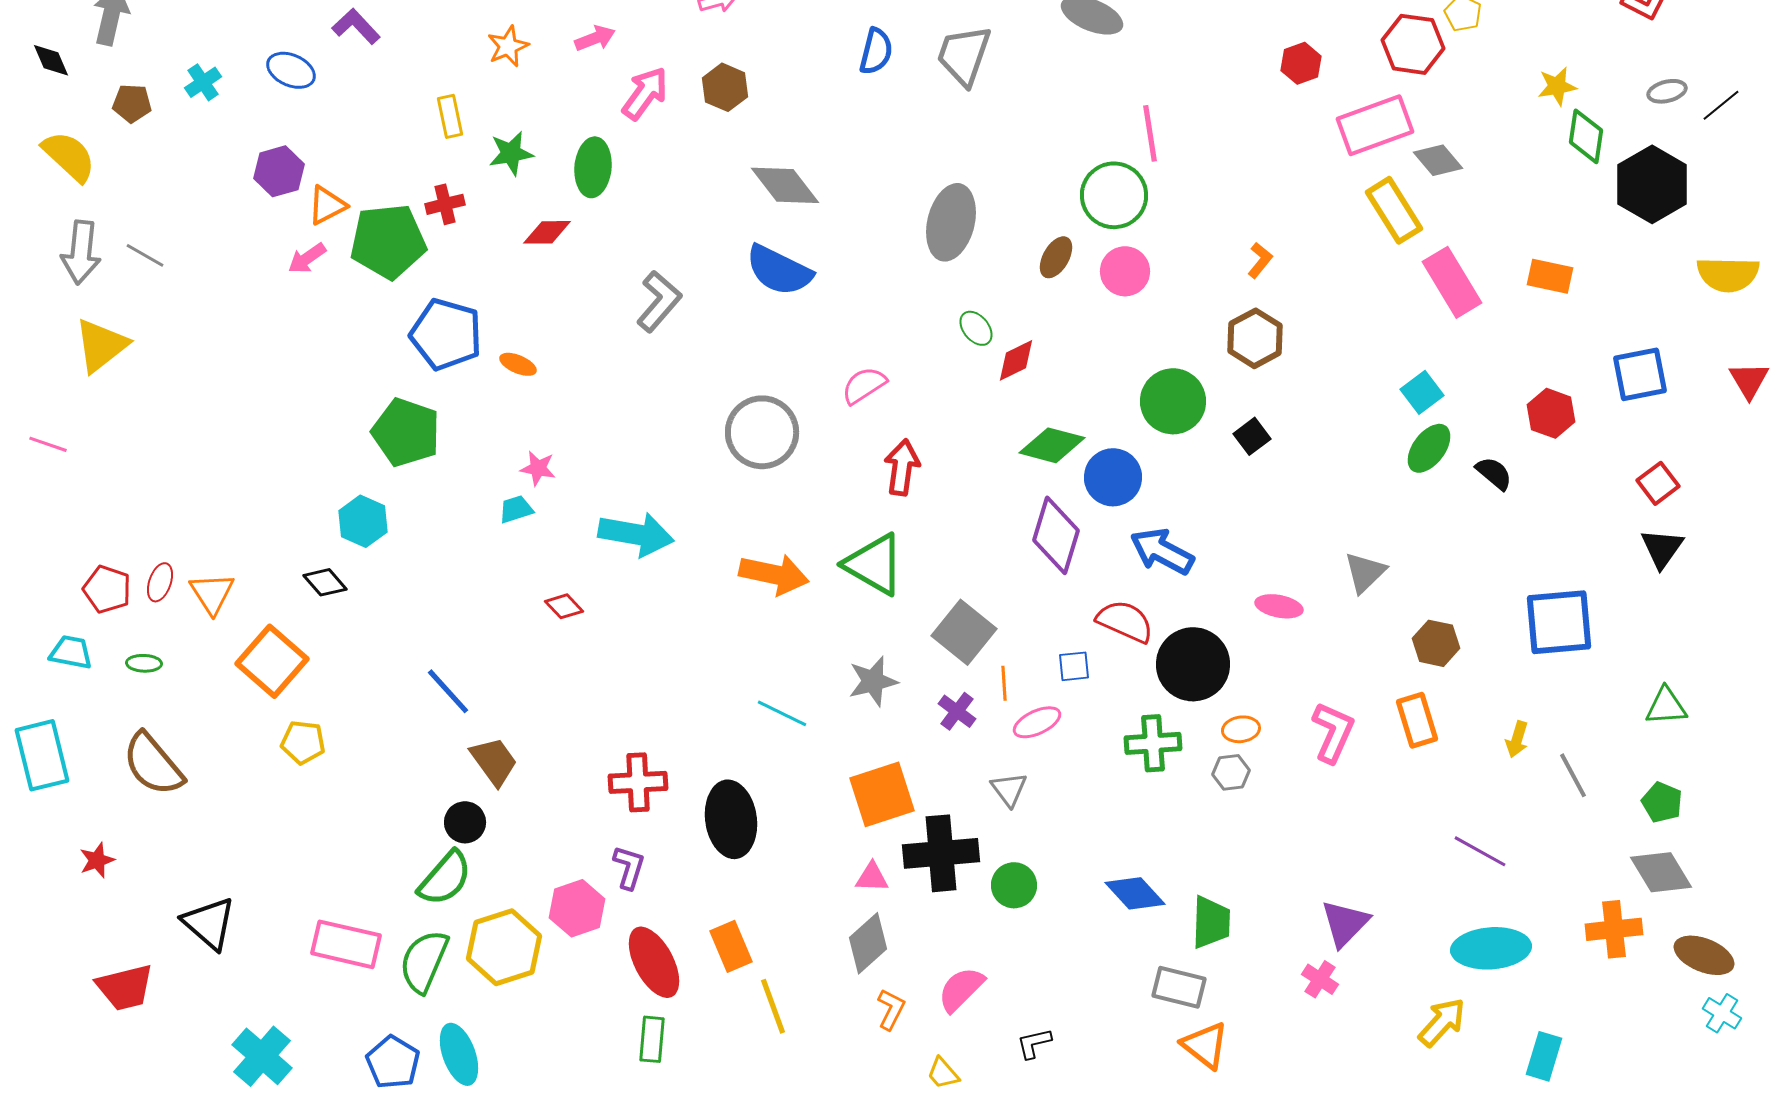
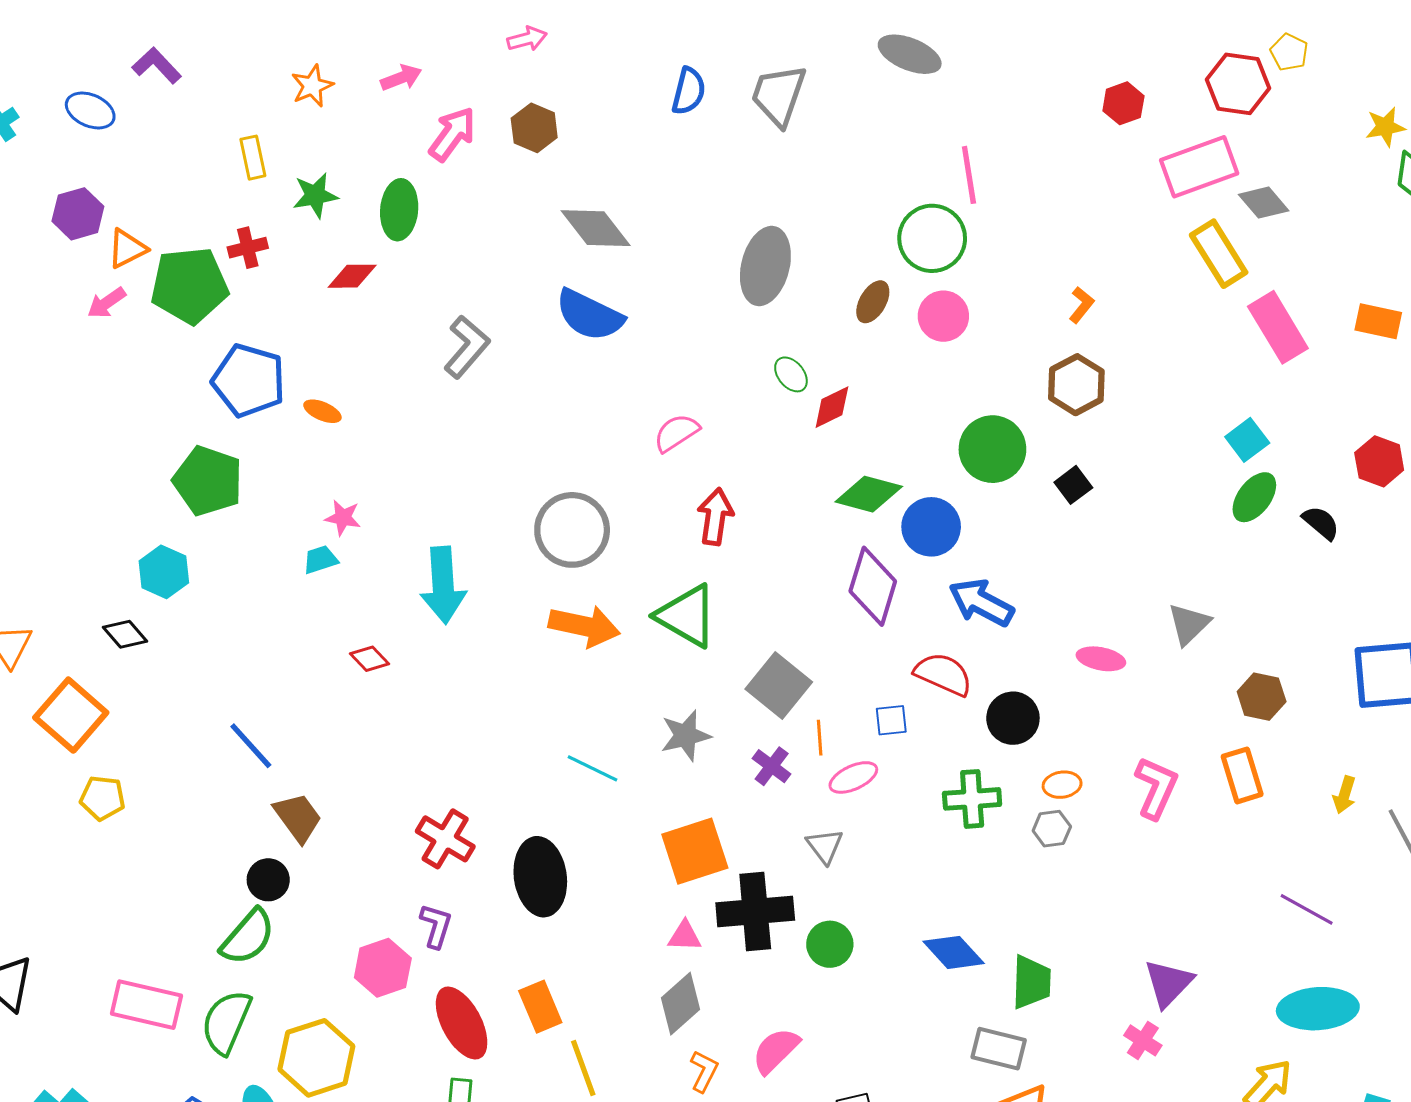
gray circle: (762, 432) -> (572, 530), moved
cyan arrow: (636, 534) -> (443, 585), turned 76
black circle: (1193, 664) -> (1013, 718), size x0.7
red cross: (638, 782) -> (445, 839), turned 34
yellow hexagon: (504, 947) -> (316, 1058), moved

